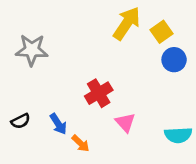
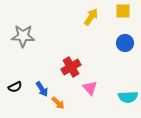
yellow arrow: (127, 23) -> (91, 17), size x0.7
yellow square: (161, 32) -> (123, 11), moved, turned 35

